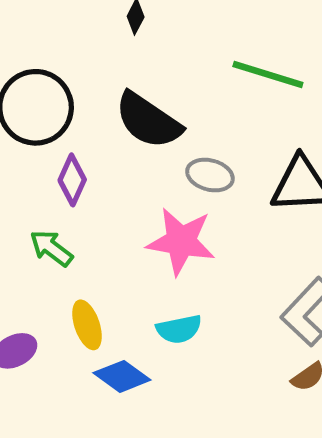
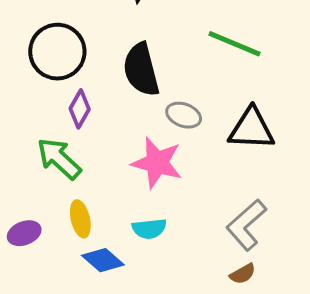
black semicircle: (148, 120) -> (141, 70), turned 36
green arrow: (51, 248) -> (59, 159), size x1.4

